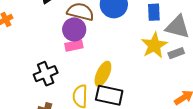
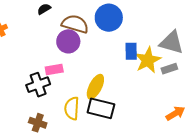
blue rectangle: (154, 12) -> (131, 51), moved
pink rectangle: (74, 46) -> (54, 69), moved

